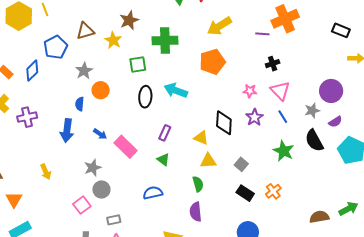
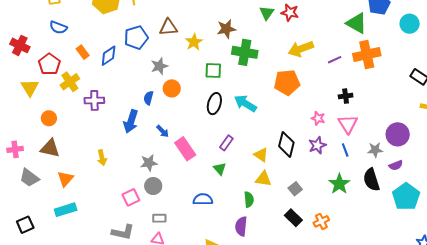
brown star: (129, 20) -> (226, 29), moved
purple line: (262, 34) -> (335, 60), moved, turned -40

